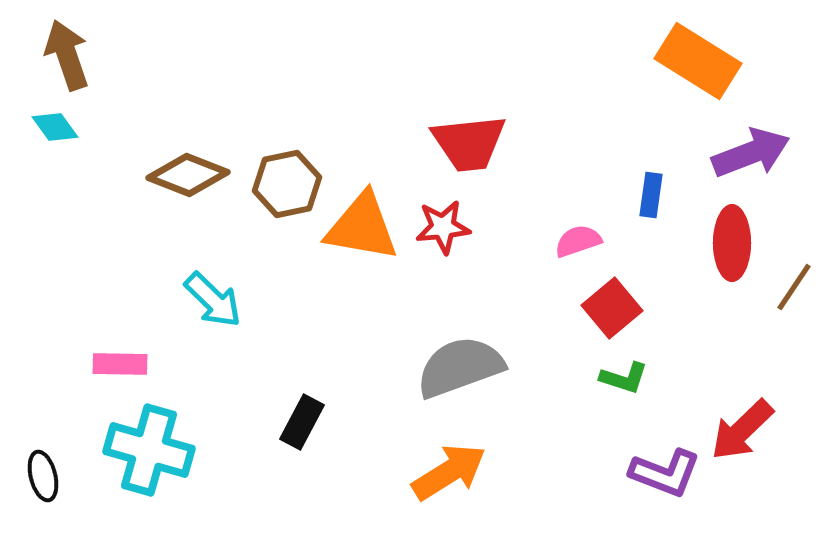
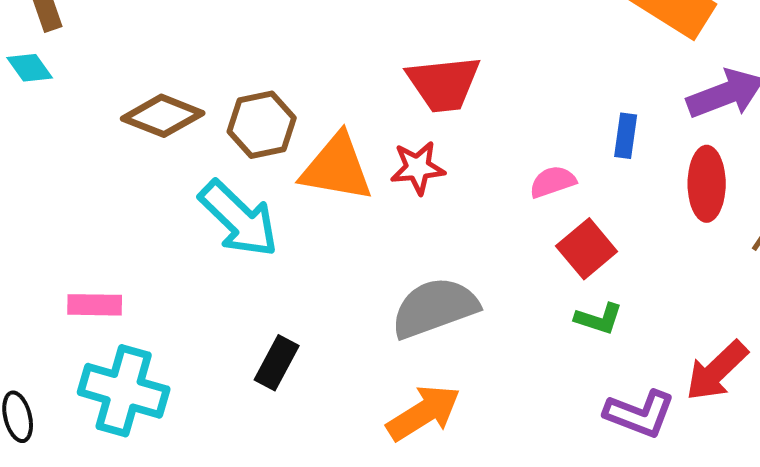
cyan arrow: (213, 300) -> (239, 219), moved, size x1.4

